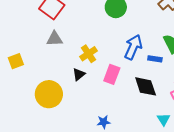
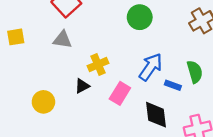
yellow square: (16, 61) -> (16, 37), moved
yellow circle: (49, 94) -> (43, 102), size x0.7

